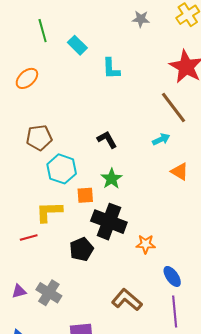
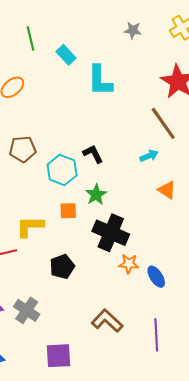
cyan L-shape: (111, 69) -> (100, 81), size x1.4
cyan hexagon: (62, 169) -> (62, 170), moved
black cross: (109, 222) -> (111, 233), moved
blue ellipse: (172, 276) -> (156, 277), moved

